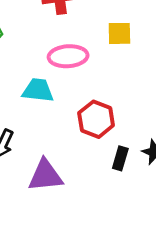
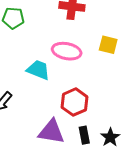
black rectangle: (120, 158) -> (84, 135), turned -42
purple triangle: (45, 176) -> (51, 132), moved

